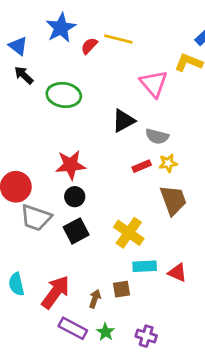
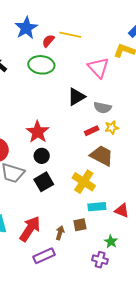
green ellipse: (64, 95) -> (41, 65), moved
red star: (71, 165) -> (38, 132), turned -30
brown trapezoid: (173, 200) -> (102, 156), moved, turned -40
purple rectangle: (73, 328) -> (44, 256), turned -50
green star: (106, 332) -> (111, 242), moved

